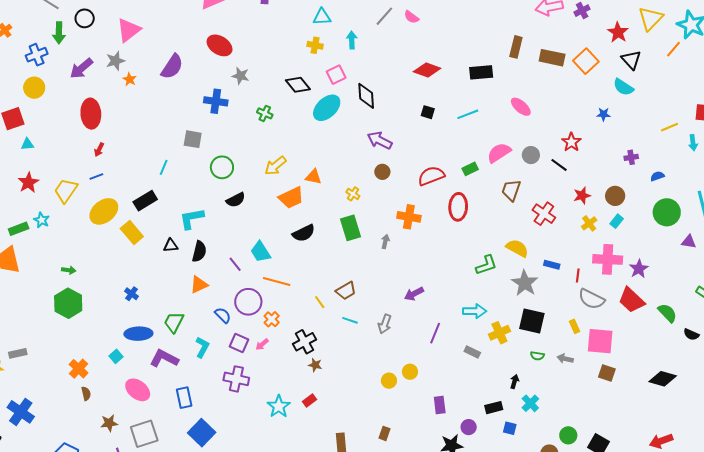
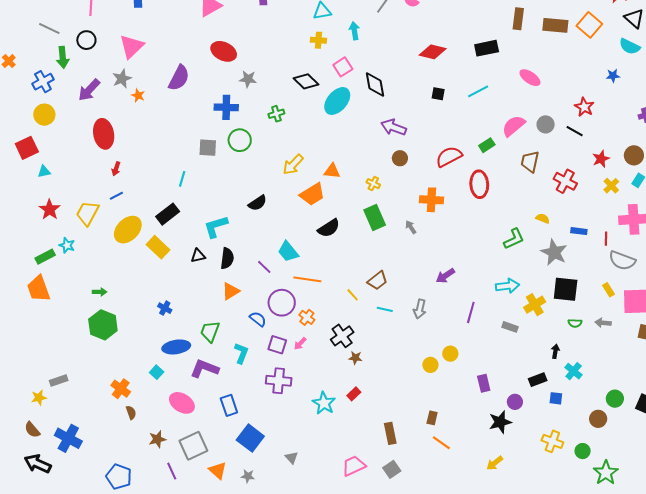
green cross: (265, 113) -> (276, 114), turned -35
green circle: (222, 167) -> (240, 140), moved
gray arrow: (385, 242) -> (411, 227), turned -40
yellow semicircle: (517, 248) -> (543, 218), size x0.6

